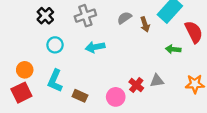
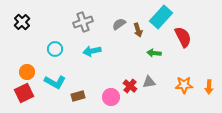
black cross: (45, 16) -> (22, 22), moved
green arrow: (173, 49) -> (154, 53), moved
cyan L-shape: (55, 81) -> (55, 82), turned -85
brown rectangle: (80, 96) -> (78, 96), turned -40

